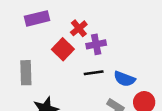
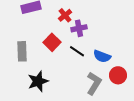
red square: (63, 49) -> (52, 42), moved
black line: (94, 73) -> (77, 51), turned 42

